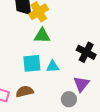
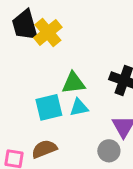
green triangle: (42, 36) -> (73, 83), moved

